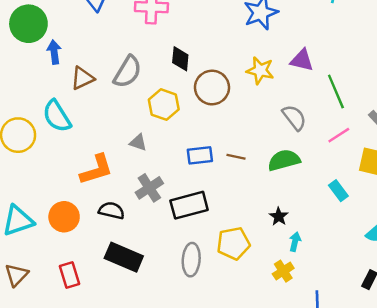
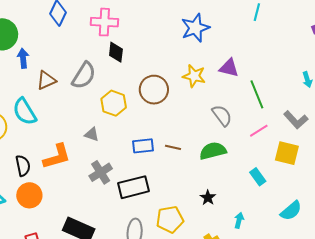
black diamond: (180, 59) -> (116, 52), moved
black semicircle: (112, 211) -> (23, 166), moved, turned 65
cyan arrow: (295, 242) -> (239, 220), moved

